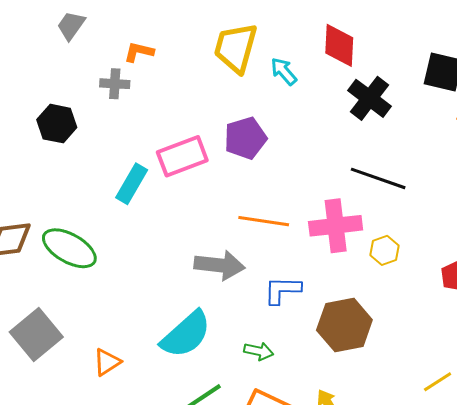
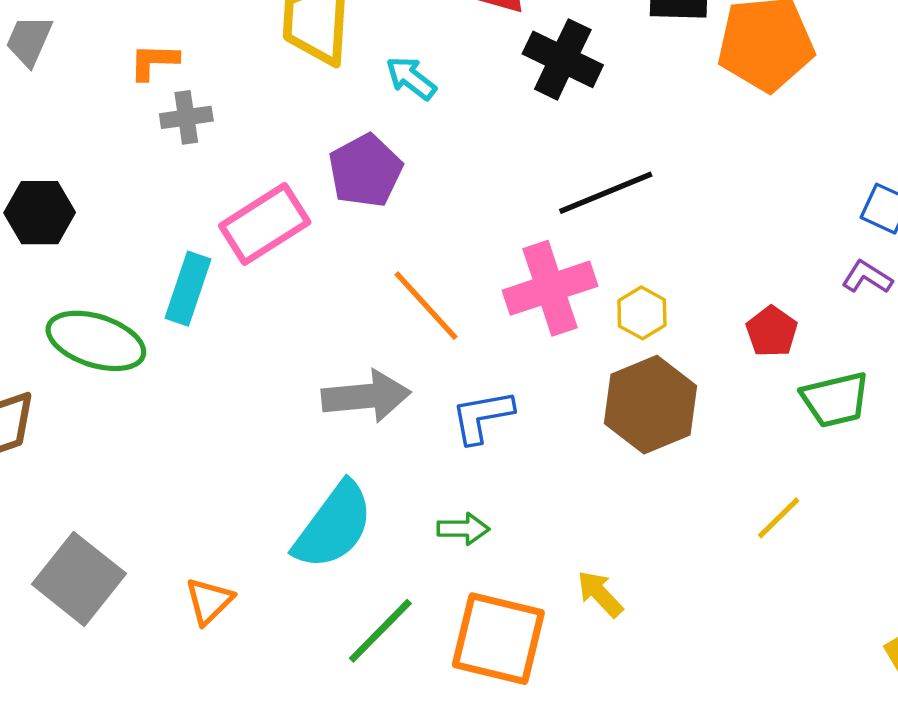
cyan arrow: (284, 71) -> (411, 78), moved
gray cross: (115, 84) -> (186, 117), moved
black line: (378, 178) -> (606, 193), turned -30
orange line: (264, 221) -> (426, 306), turned 51
green ellipse: (69, 248) -> (96, 341), moved
brown hexagon: (344, 325) -> (650, 405), moved

